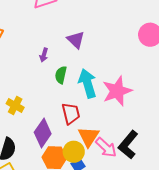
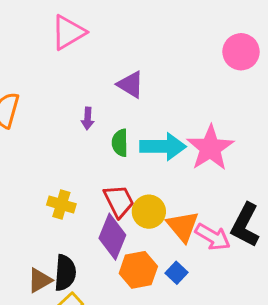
cyan arrow: (87, 83) -> (163, 147), turned 120
red trapezoid: (71, 114) -> (119, 201), moved
yellow circle: (74, 152) -> (149, 212), moved

